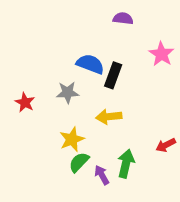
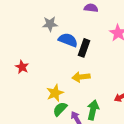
gray star: (68, 92) -> (50, 24), moved

